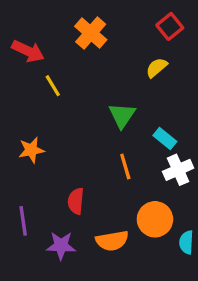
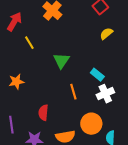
red arrow: (28, 51) -> (14, 22), turned -84
yellow semicircle: (157, 68) -> (106, 34), moved
green triangle: (122, 115) -> (61, 61), moved

